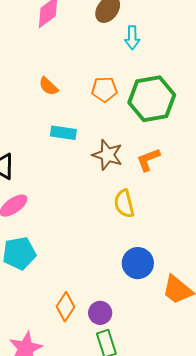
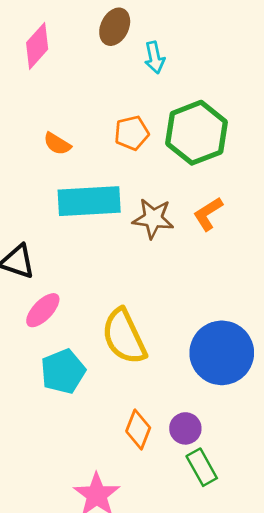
cyan rectangle: (63, 133) -> (89, 201), size x1.8
yellow semicircle: (124, 204) -> (124, 336), moved, size x1.5
blue circle: (138, 263) -> (222, 353), size x1.5

